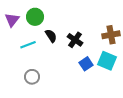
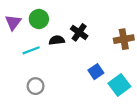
black semicircle: (51, 36) -> (57, 40), turned -64
black cross: (75, 40) -> (79, 32), moved
cyan square: (107, 61) -> (119, 85), moved, turned 30

